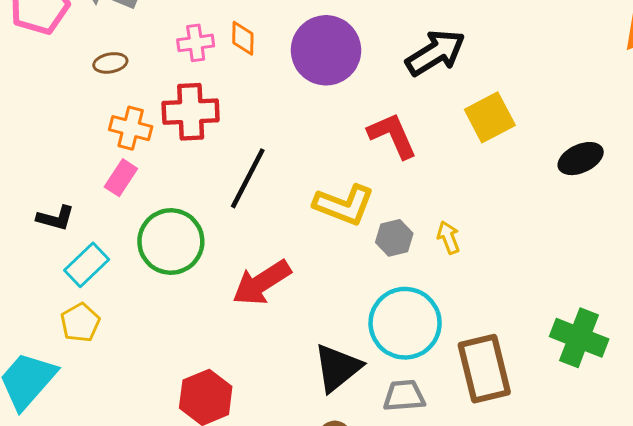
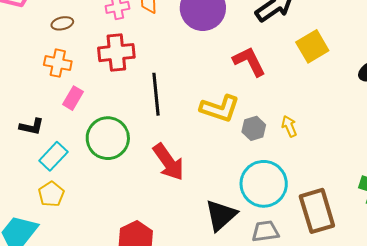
orange cross: (131, 128) -> (58, 63), moved
black line: (248, 178) -> (156, 94), turned -30
red arrow: (262, 283) -> (168, 162), turned -90

